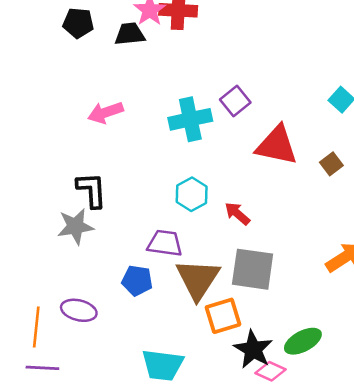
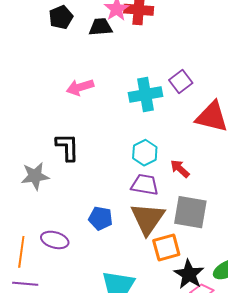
black pentagon: (78, 23) -> (61, 17), turned -30
gray star: (75, 226) -> (35, 176), moved
purple trapezoid: (165, 243) -> (145, 185), moved

